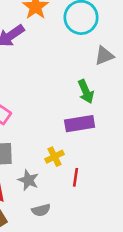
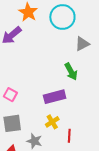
purple rectangle: (80, 124) -> (55, 97), moved

